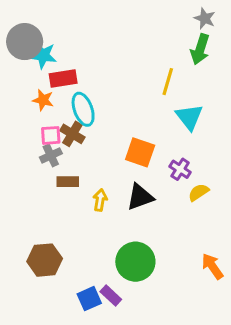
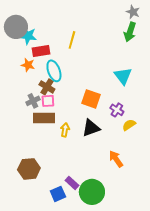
yellow line: (168, 82) -> (72, 40), moved
pink square: (51, 135) -> (48, 101), moved
brown rectangle: (68, 182) -> (44, 118), size x1.5
green circle: (135, 262) -> (92, 192), moved
orange arrow: (212, 266) -> (116, 159), moved
purple rectangle: (111, 295) -> (72, 183), moved

